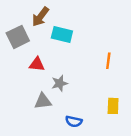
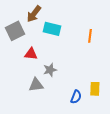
orange line: (108, 61) -> (90, 36), moved
blue semicircle: (74, 121) -> (76, 97), moved, turned -80

